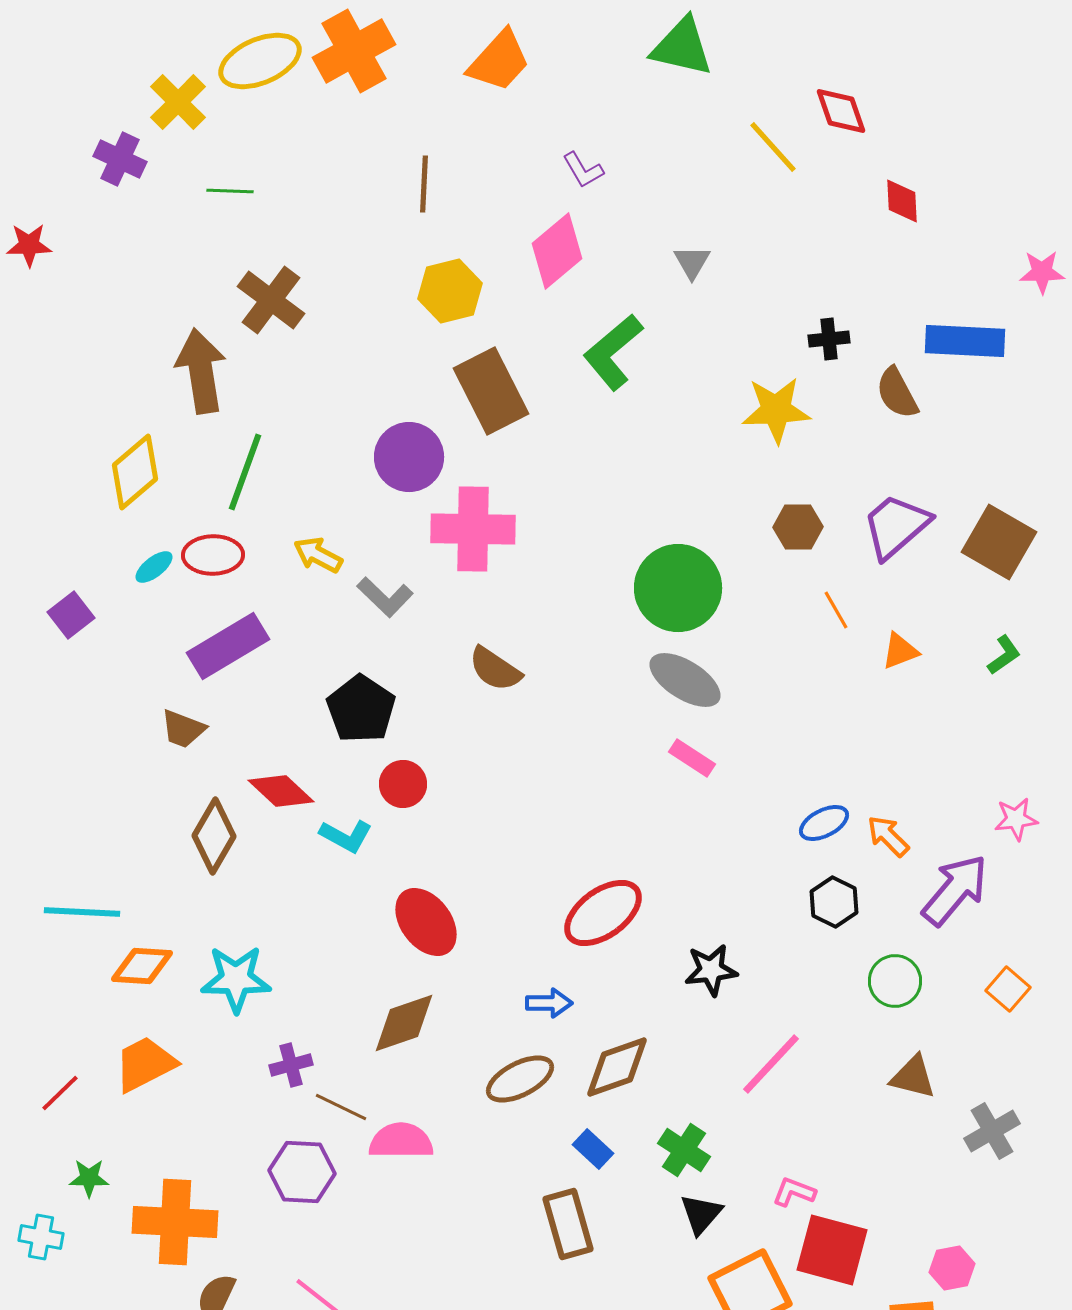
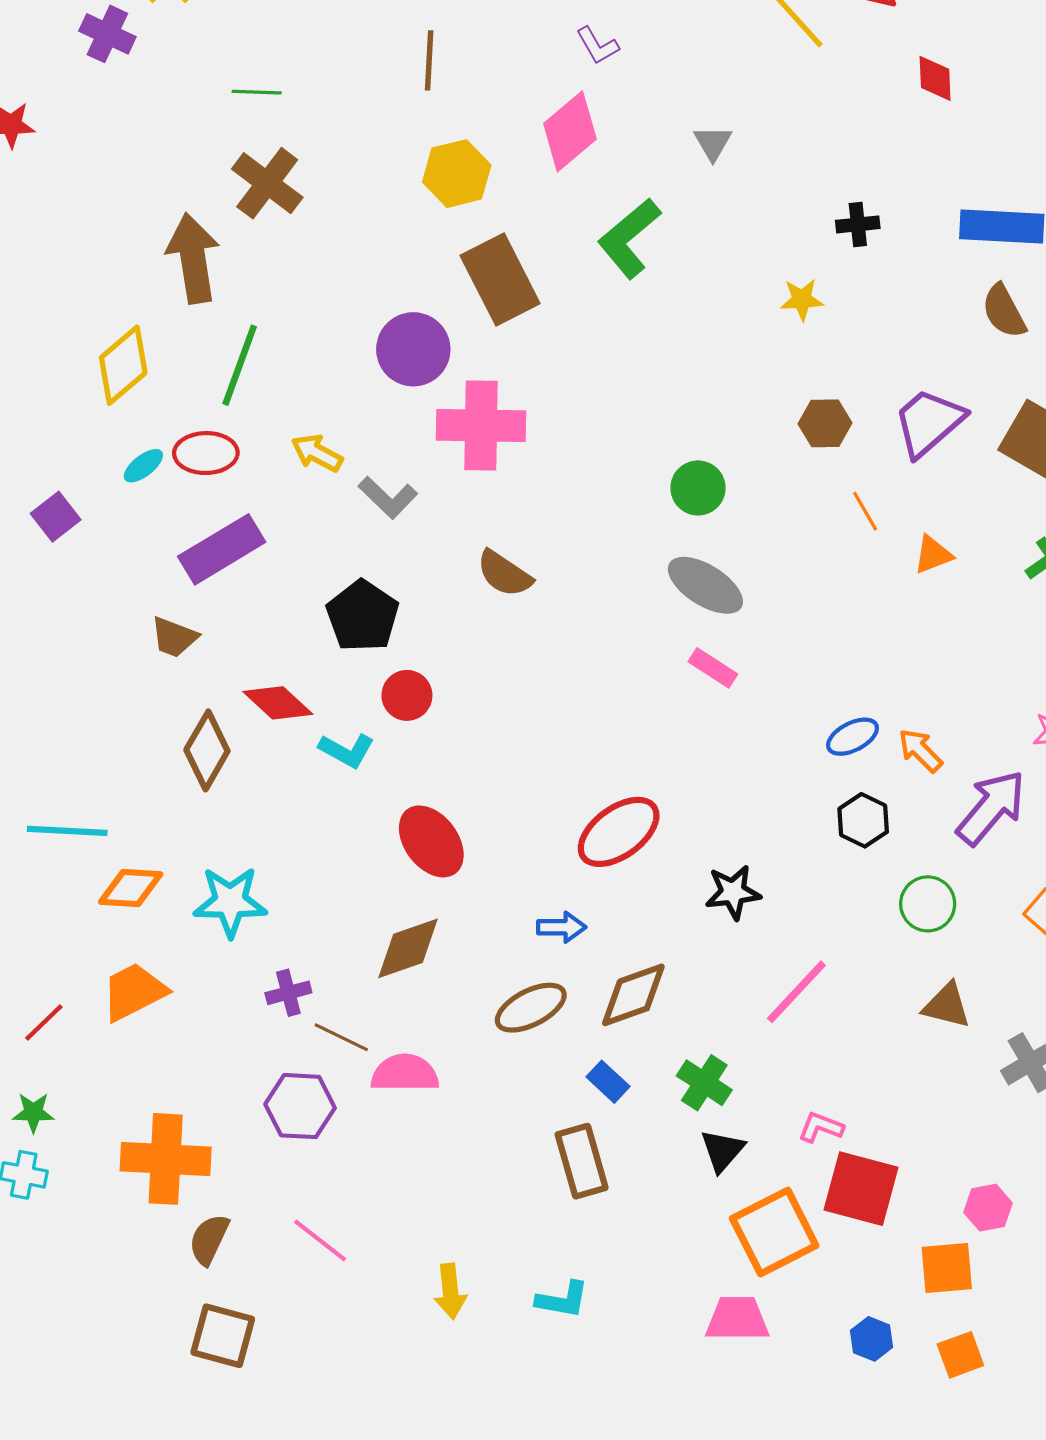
green line: (230, 191) -> (257, 92), moved
brown semicircle: (897, 393) -> (1004, 311), moved
yellow star: (776, 410) -> (802, 300), size x0.6
green circle: (678, 588) -> (698, 488), size x0.6
green star: (89, 1178) -> (33, 1112), moved

